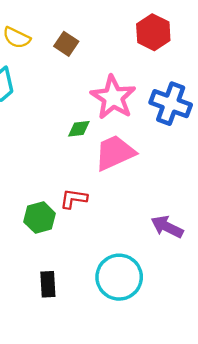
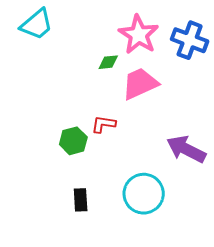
purple arrow: (167, 227) -> (186, 149), size x1.4

